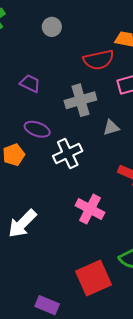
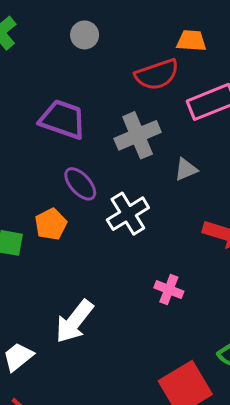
purple trapezoid: (30, 83) -> (63, 119), size x1.6
purple ellipse: (37, 129) -> (80, 184), turned 35
pink cross: (90, 209) -> (169, 290), size x0.7

